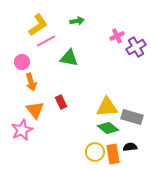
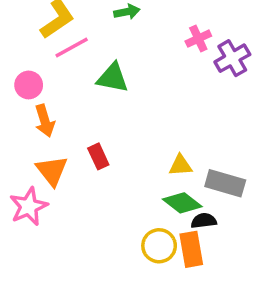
yellow triangle: (107, 107) -> (180, 165), size x0.6
black semicircle: (130, 147) -> (204, 221), moved

